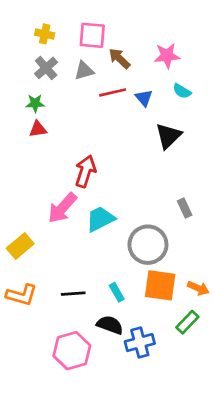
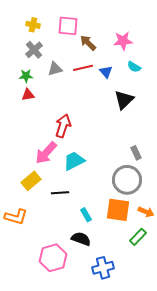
gray triangle: (84, 71) -> (55, 69), moved
gray circle: (148, 245) -> (127, 180), moved
yellow rectangle: (20, 246) -> (31, 181), moved
black line: (73, 294) -> (60, 193), moved
blue cross: (140, 343) -> (103, 268), moved

